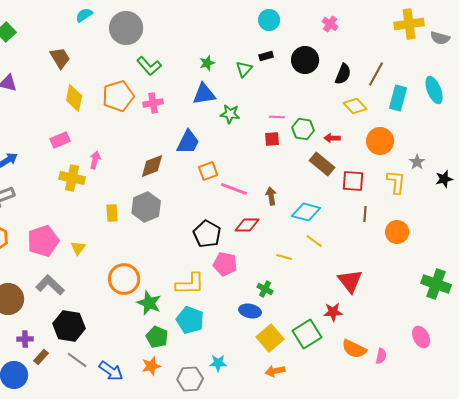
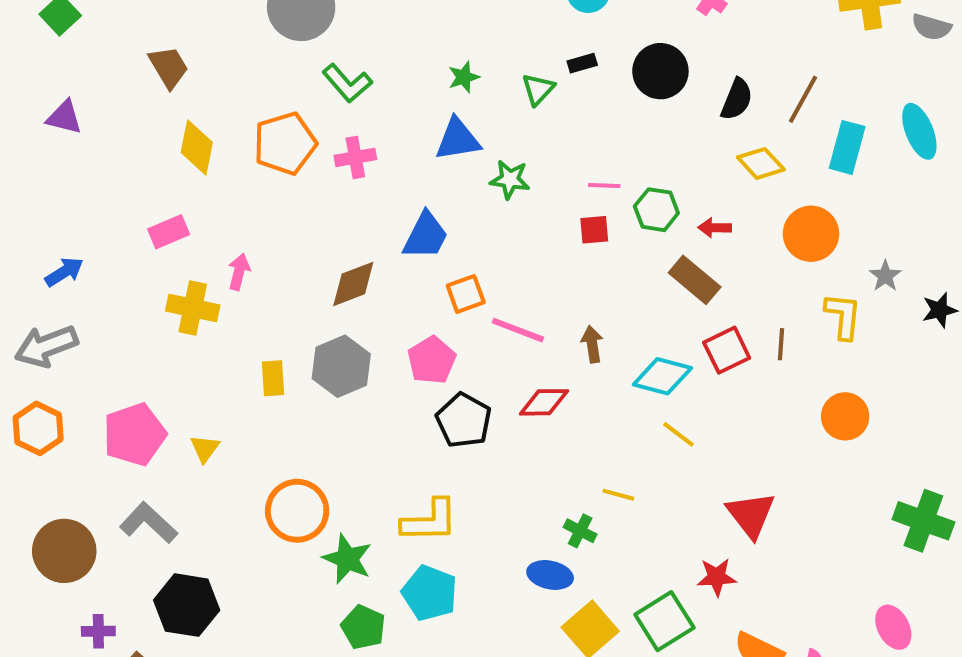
red square: (353, 181) -> (727, 350), moved, turned -30
brown line: (365, 214) -> (781, 344), moved
yellow line: (284, 257) -> (618, 495), moved
pink pentagon: (225, 264) -> (432, 360), moved, turned 30

